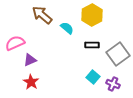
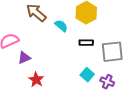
gray square: (118, 54) -> (112, 52), turned 30
red star: (31, 82) -> (36, 80), moved

